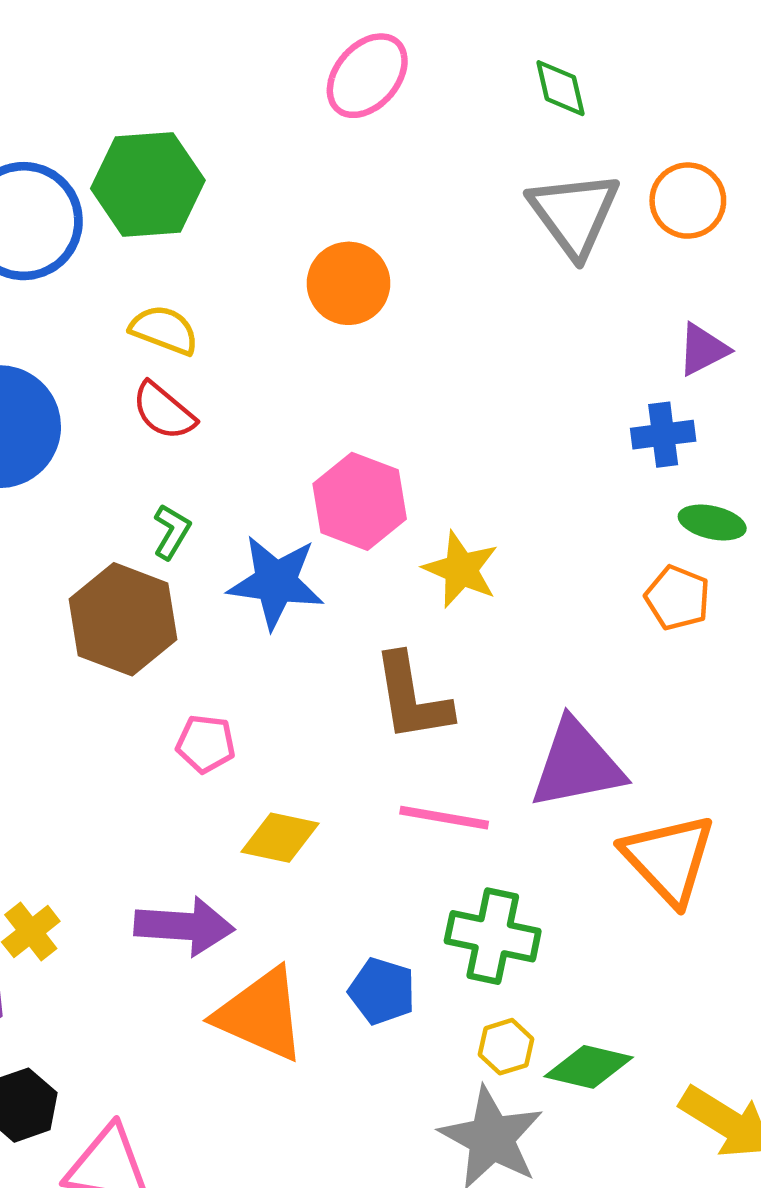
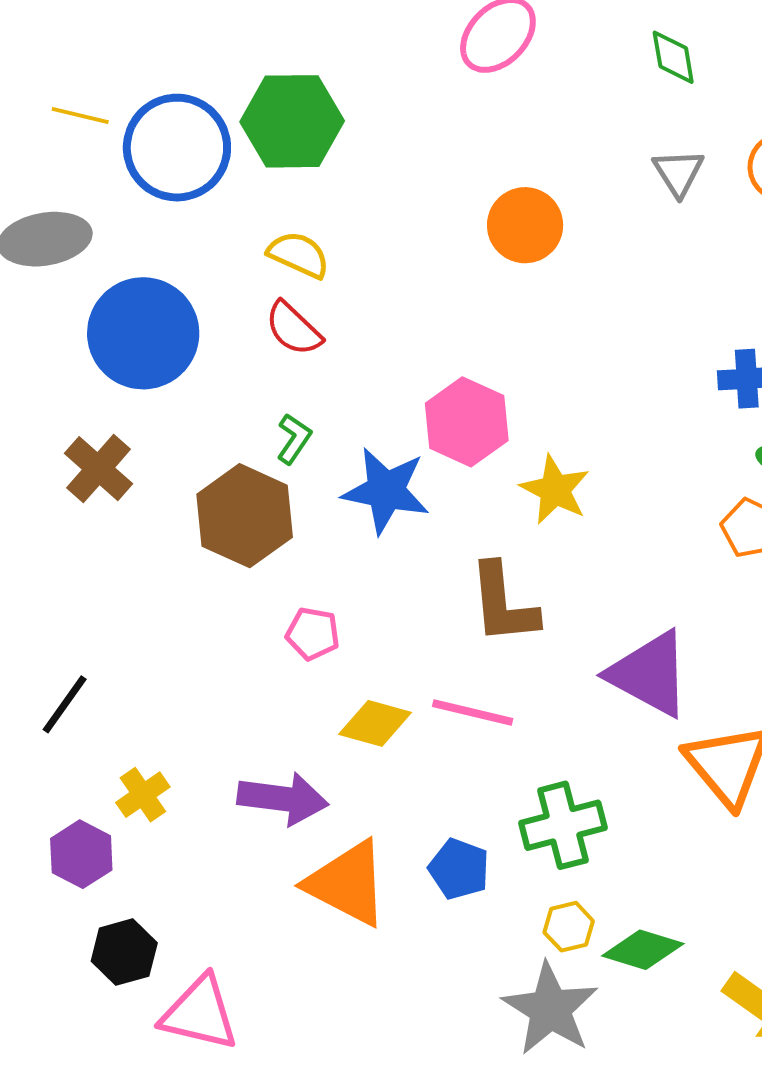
gray triangle: (574, 214) -> (678, 173), size x0.6
orange circle: (348, 283) -> (525, 225), moved
purple triangle: (577, 764) -> (649, 674), turned 36
pink line: (444, 818) -> (473, 712), moved
green cross: (493, 936) -> (563, 825), turned -30

